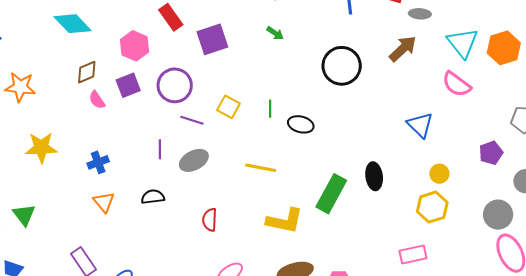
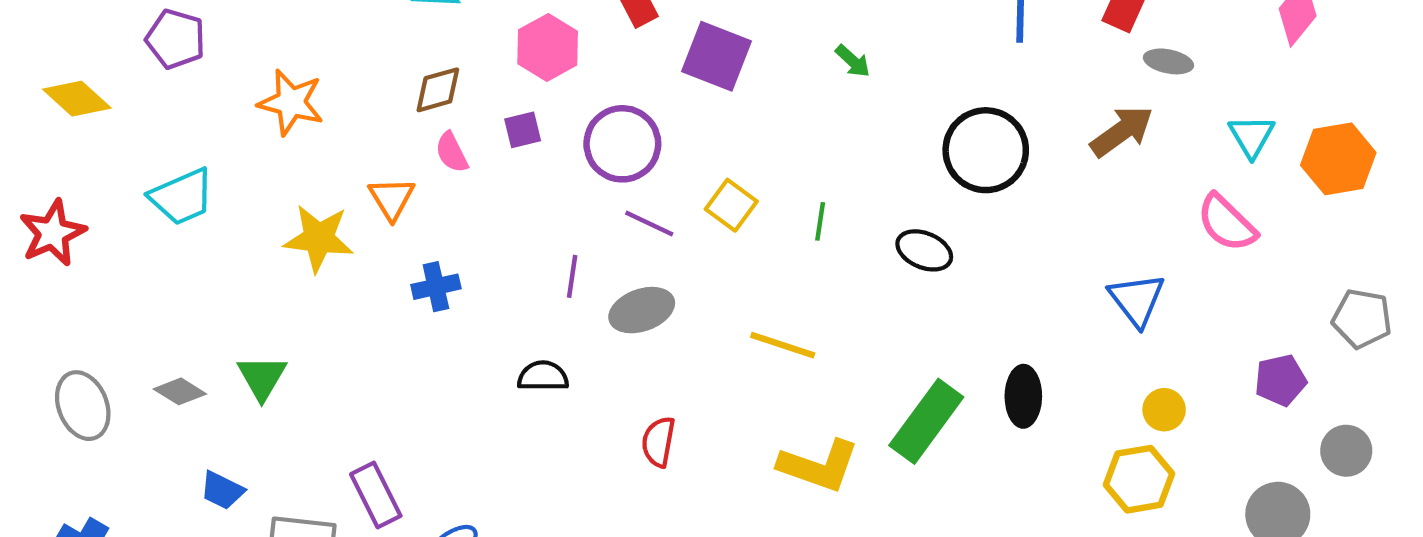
purple square: (212, 39) -> (716, 56), turned 32
cyan triangle: (463, 43) -> (1252, 136), size x0.7
purple square: (128, 85) -> (523, 130), size x0.7
black ellipse: (301, 124) -> (924, 250), moved
orange triangle: (104, 202) -> (392, 199), moved

